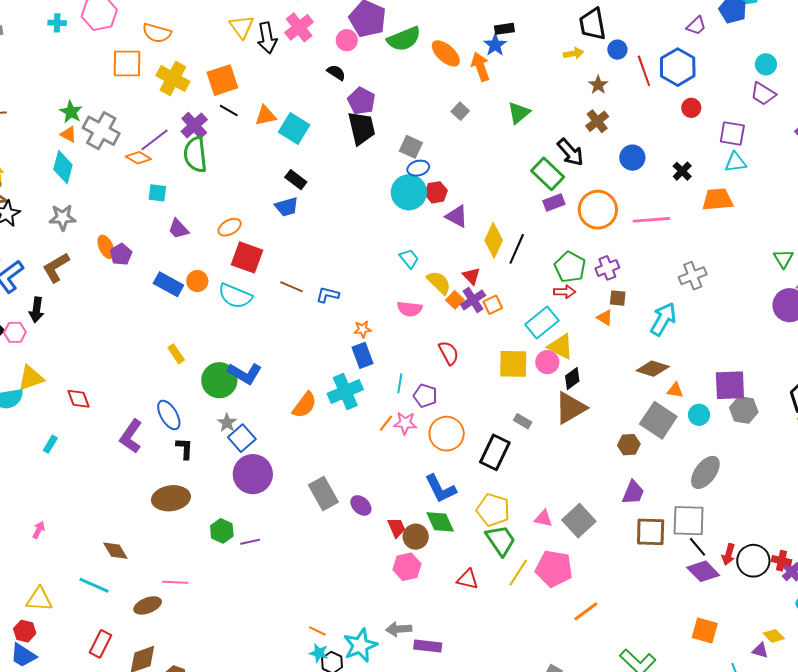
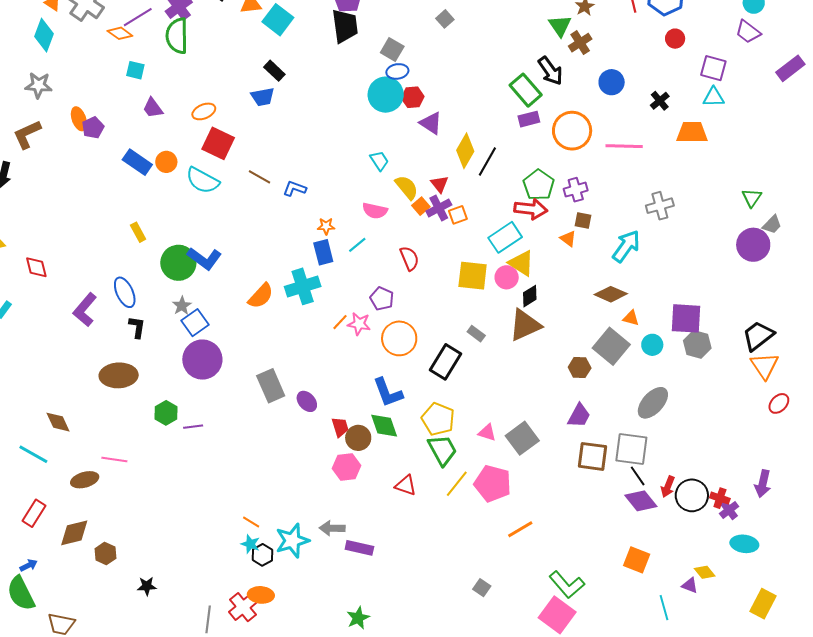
green triangle: (519, 113) -> (560, 26), moved, turned -30
red arrow: (565, 292) -> (531, 209), size x1.5
cyan line: (400, 383) -> (357, 245), moved, turned 36

